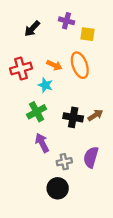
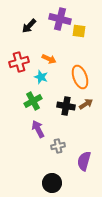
purple cross: (66, 21) -> (60, 19), size x1.5
orange ellipse: (80, 65) -> (80, 77), moved
purple semicircle: (91, 157) -> (84, 161), moved
black circle: (58, 188) -> (52, 183), moved

